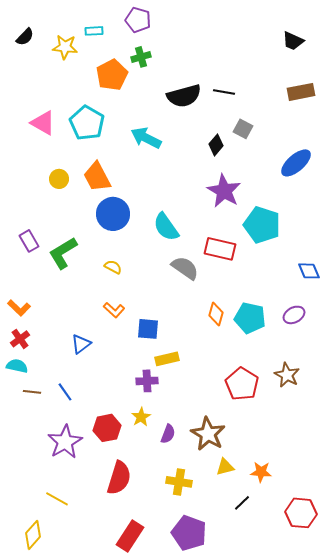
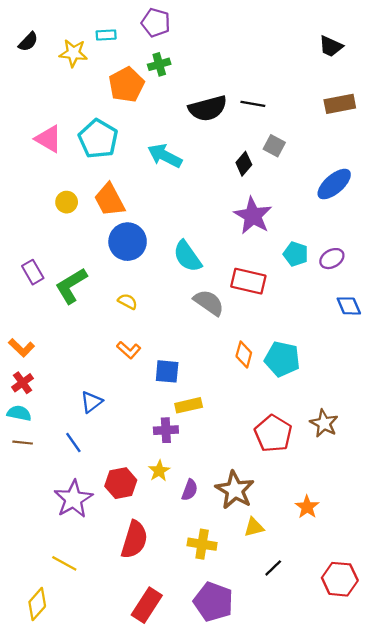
cyan pentagon: (262, 225) -> (296, 254), size x0.6
purple ellipse: (294, 315) -> (332, 259), moved
blue triangle: (81, 344) -> (91, 402), moved
brown line: (32, 392) -> (23, 443), moved
orange star: (261, 472) -> (307, 507), moved, turned 30

